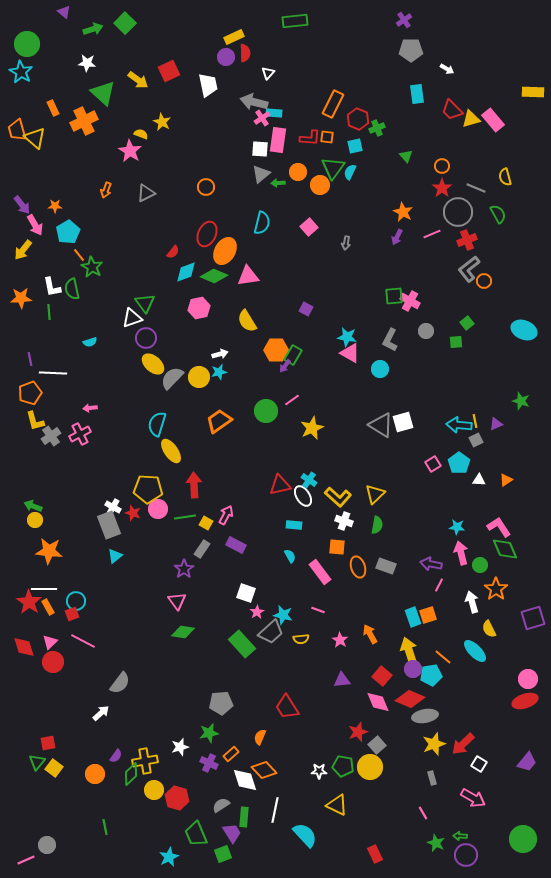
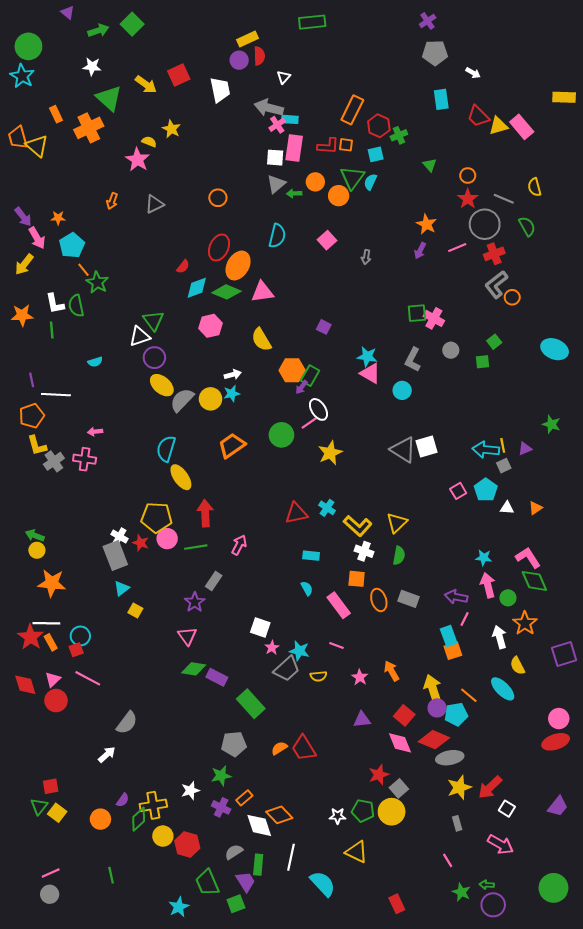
pink cross: (80, 434) -> (85, 459), turned 35
white ellipse: (303, 496) -> (318, 409), moved
yellow square: (206, 523) -> (135, 611), moved
purple rectangle: (236, 545) -> (217, 677), moved
cyan rectangle: (413, 617) -> (449, 636), moved
green rectangle: (242, 644) -> (251, 704), moved
orange semicircle: (260, 737) -> (279, 748), moved, turned 35
pink line: (26, 860) -> (51, 873), moved

